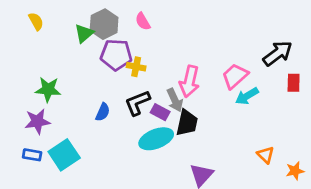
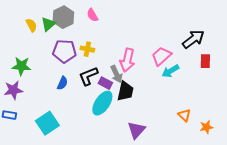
yellow semicircle: (36, 21) -> (31, 25), moved
purple pentagon: (116, 55) -> (64, 51), moved
cyan ellipse: (156, 139) -> (102, 103), turned -35
cyan square: (64, 155) -> (47, 123), moved

